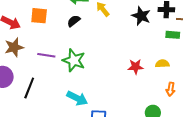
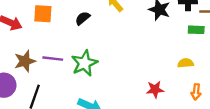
brown star: (14, 47) -> (25, 61), moved
green star: (74, 60) -> (84, 63), turned 30
red star: (136, 67) -> (155, 90), moved

